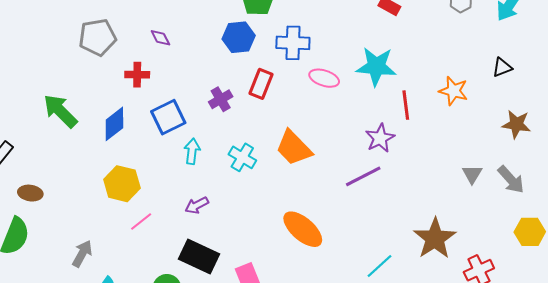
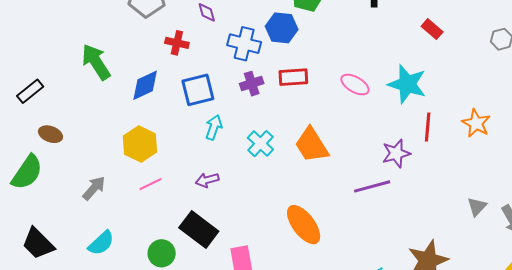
blue cross: (293, 43) -> (244, 44), moved
red rectangle: (261, 84) -> (293, 77), turned 52
gray arrow: (82, 254) -> (94, 188), moved

